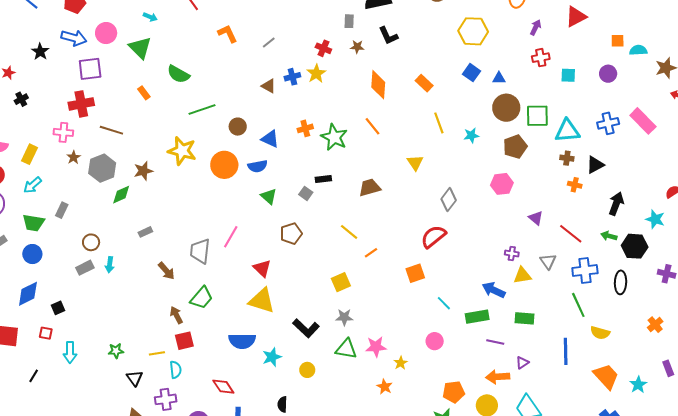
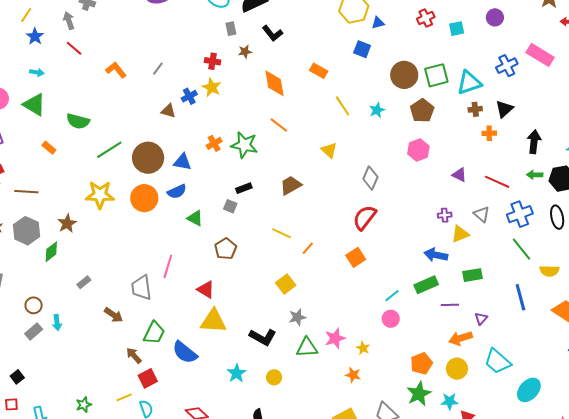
blue triangle: (499, 78) -> (378, 23), moved
brown circle: (238, 127) -> (148, 158), size x1.8
cyan line: (444, 303) -> (392, 296), moved, turned -70
blue semicircle: (242, 341) -> (185, 352), moved, turned 52

